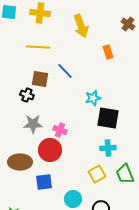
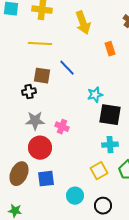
black cross: (27, 95) -> (29, 92), turned -32
red circle: (50, 150) -> (40, 148), moved
brown ellipse: (20, 162) -> (19, 174), moved, turned -65

